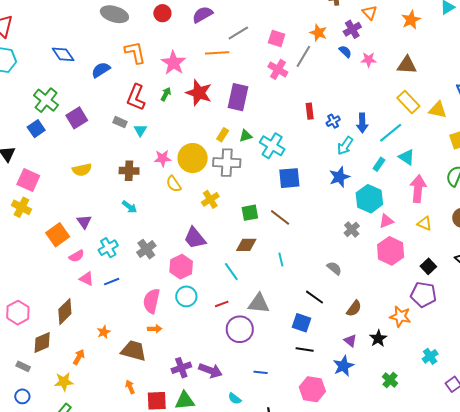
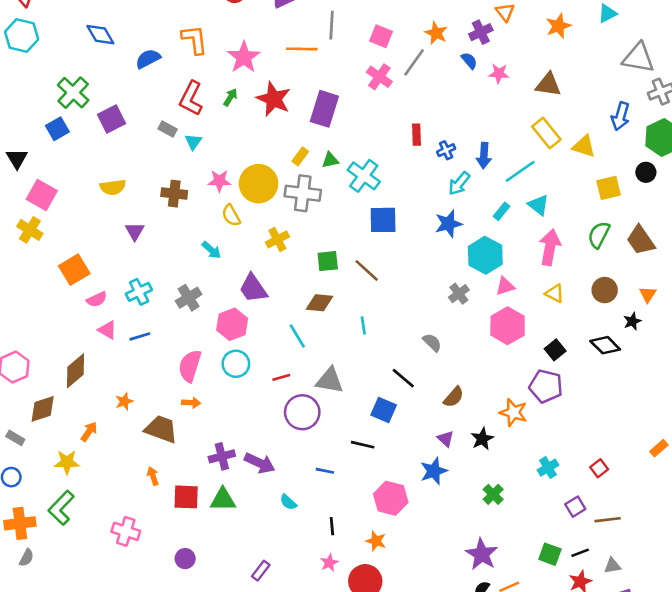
gray line: (238, 33) -> (332, 25), turned -60
cyan arrow: (130, 207) -> (211, 250), moved
purple triangle: (84, 222) -> (135, 231), moved
black line: (305, 350) -> (363, 445), moved

